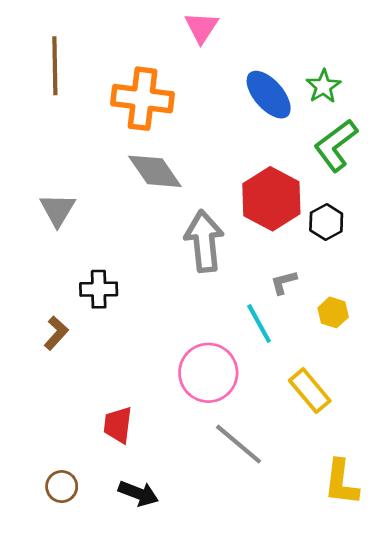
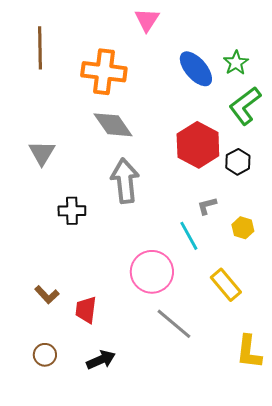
gray arrow: (204, 241) -> (125, 181), moved
brown L-shape: (56, 333) -> (47, 295), moved, turned 95
black arrow: (138, 493) -> (101, 360), turned -44

